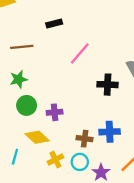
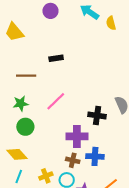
pink line: (80, 54) -> (56, 101), moved
purple cross: (55, 112) -> (77, 136), moved, size x1.5
yellow diamond: (37, 137) -> (17, 154), moved
cyan line: (15, 157) -> (19, 176), moved

